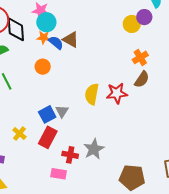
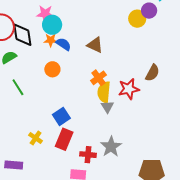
brown triangle: (71, 39) -> (95, 45), moved
orange cross: (140, 57) -> (98, 78), moved
gray triangle: (62, 111) -> (107, 107), moved

